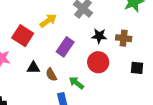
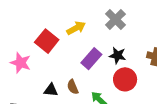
black star: (99, 36) -> (117, 55), moved
black triangle: (33, 68) -> (51, 90), moved

